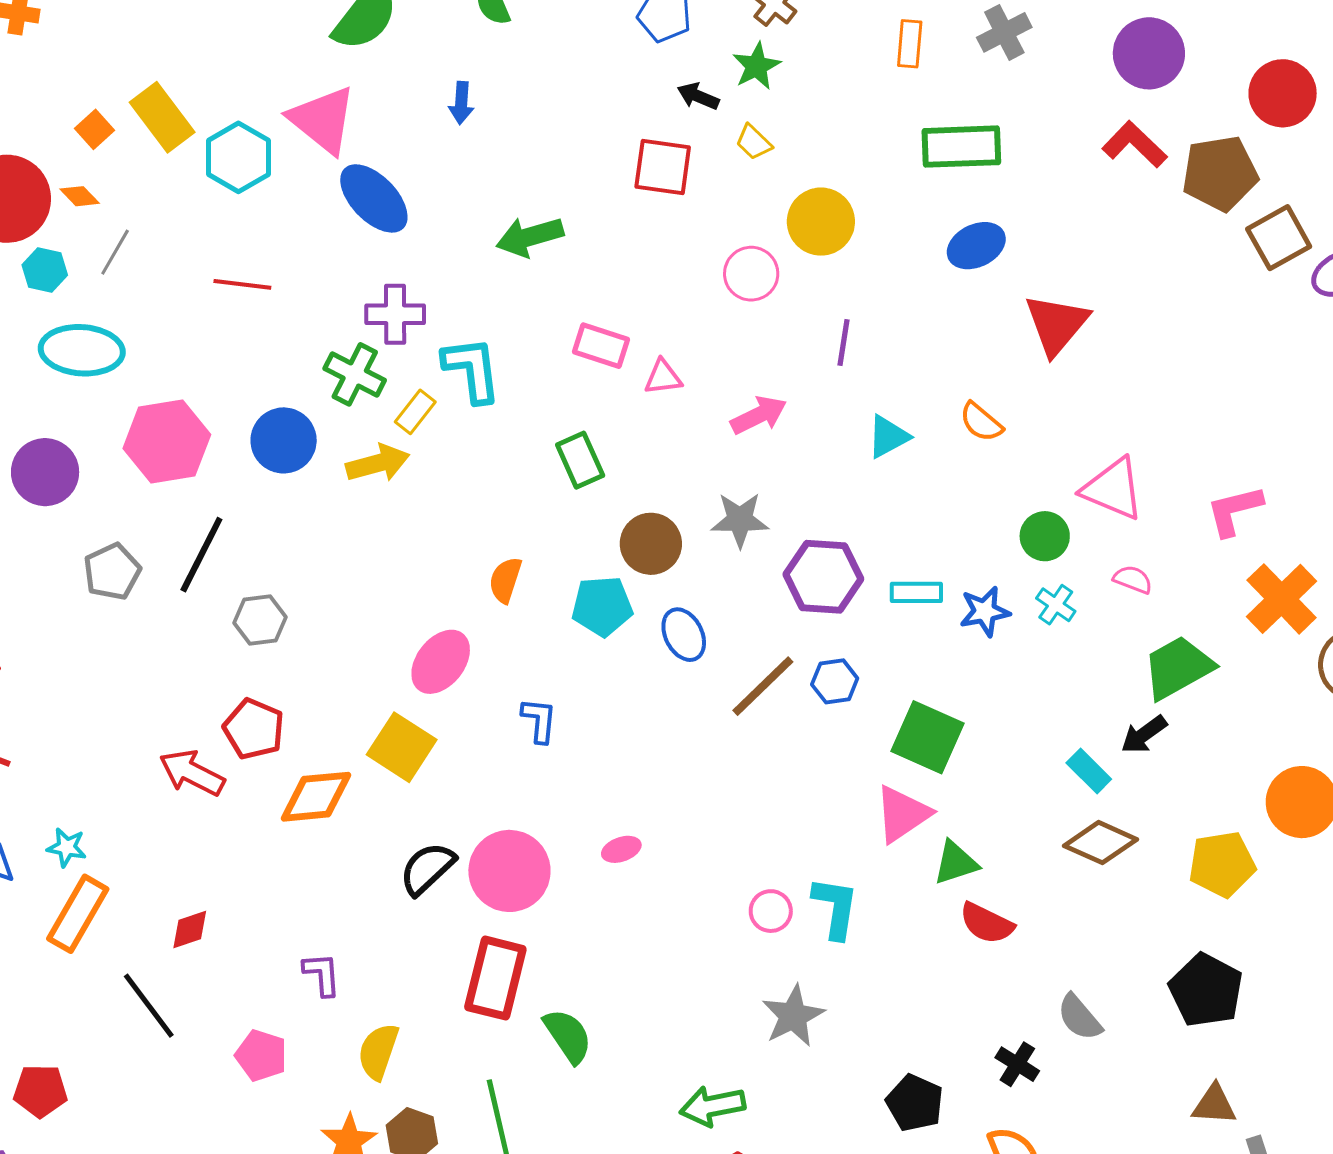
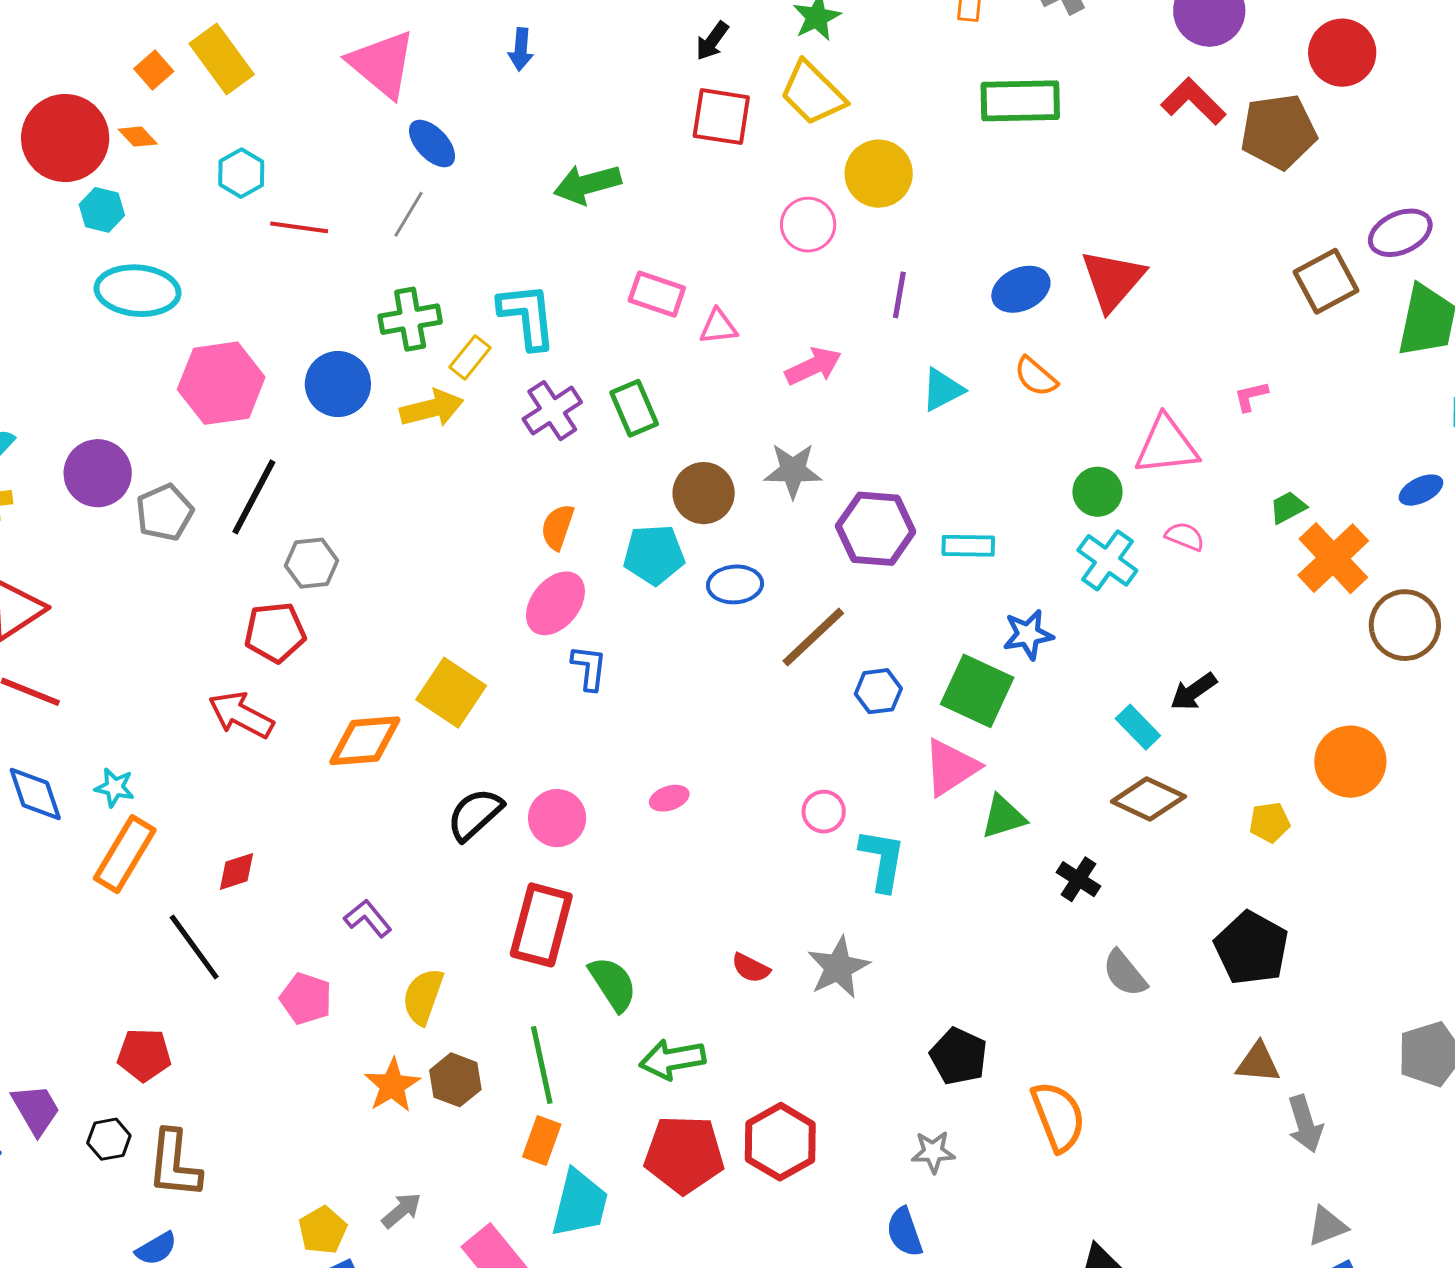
black arrow: (698, 96) -> (712, 41), moved, turned -78
yellow trapezoid: (754, 142) -> (813, 93), size x1.8
cyan hexagon: (238, 157) -> (241, 173), moved, size x0.7
blue ellipse: (374, 198) -> (432, 143), size x0.7
brown square: (1279, 238) -> (1326, 281), moved
blue ellipse: (976, 246) -> (1021, 289), moved
gray line: (115, 252) -> (409, 214), moved
purple cross: (395, 314) -> (552, 411), moved, turned -34
green cross: (355, 374) -> (410, 319), turned -38
purple circle: (45, 472) -> (98, 473), moved
pink triangle: (1113, 489) -> (1166, 446), turned -30
pink L-shape: (1234, 511) -> (1251, 396), moved, size x0.6
cyan cross: (1056, 605) -> (1107, 560), size x1.5
blue star: (985, 611) -> (1028, 635), moved
blue ellipse: (684, 635) -> (735, 584), turned -68
pink ellipse: (441, 662) -> (555, 603), moved
green trapezoid: (1178, 668) -> (1288, 507), moved, size x0.5
blue hexagon: (835, 681) -> (878, 691), moved
red pentagon: (254, 729) -> (275, 632), moved, turned -30
yellow pentagon: (1222, 864) -> (1270, 822), size x0.6
pink circle: (509, 871) -> (557, 818), size x0.7
pink circle: (771, 911) -> (824, 812), moved
red semicircle: (987, 923) -> (751, 968), moved, size x0.7
purple L-shape: (322, 974) -> (368, 918), turned -36
black cross: (1017, 1064) -> (1078, 879), moved
red pentagon: (40, 1091) -> (144, 1055), moved
green arrow: (712, 1106) -> (672, 1059), moved

